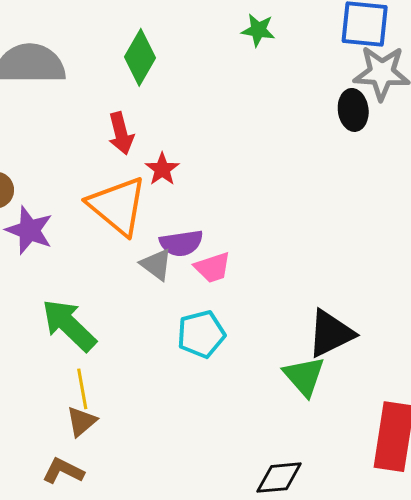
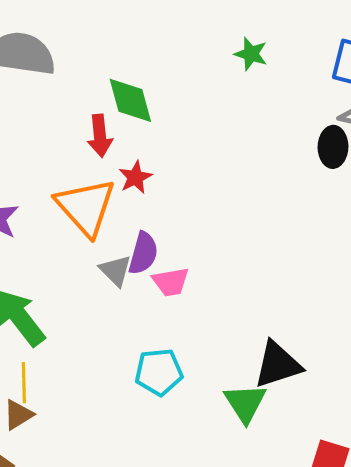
green diamond: (140, 57) -> (130, 100), moved, turned -54
purple semicircle: (181, 243) -> (143, 253), turned -75
cyan pentagon: (201, 334) -> (159, 372), moved

